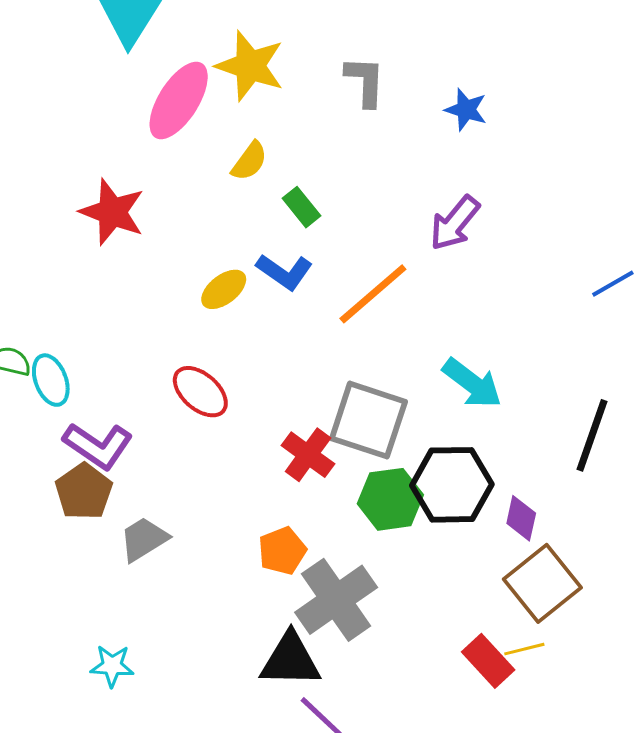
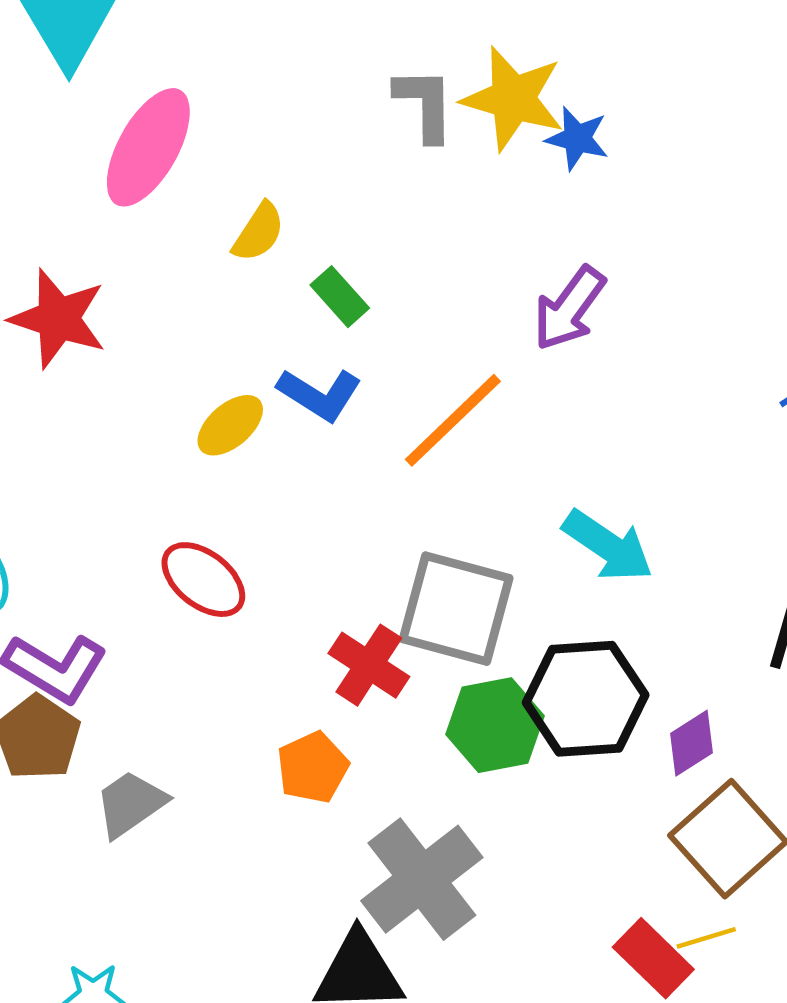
yellow star: (250, 66) -> (513, 99), moved
purple diamond: (521, 518) -> (691, 743), turned 48
orange pentagon: (282, 551) -> (313, 767), moved

